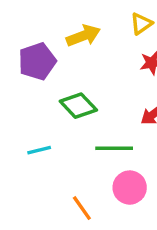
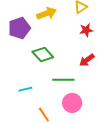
cyan line: (39, 150) -> (25, 89), moved

